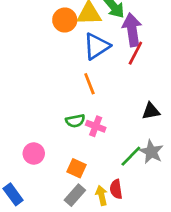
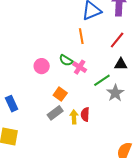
red line: (135, 53) -> (117, 40), moved
green semicircle: (75, 121) -> (66, 60), turned 32
pink circle: (34, 153) -> (42, 66), moved
green line: (131, 156) -> (102, 80), moved

